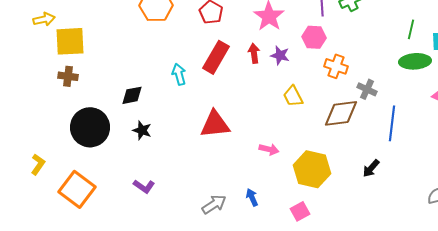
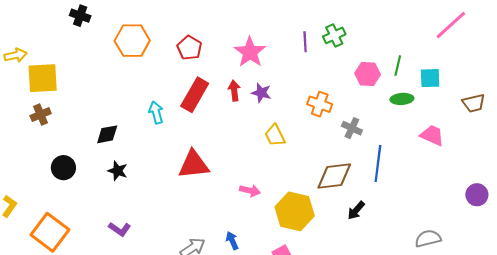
pink hexagon: (314, 37) -> (368, 74), moved
green ellipse: (415, 61) -> (402, 99), size x0.7
brown cross: (68, 76) -> (41, 115), turned -30
brown diamond: (341, 113) -> (334, 176), moved
black circle: (90, 127) -> (63, 168), size x0.6

